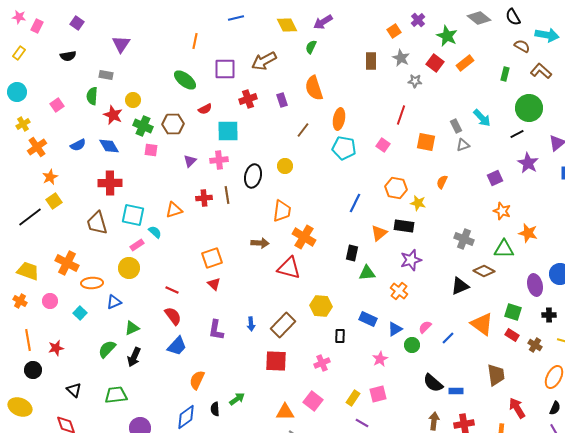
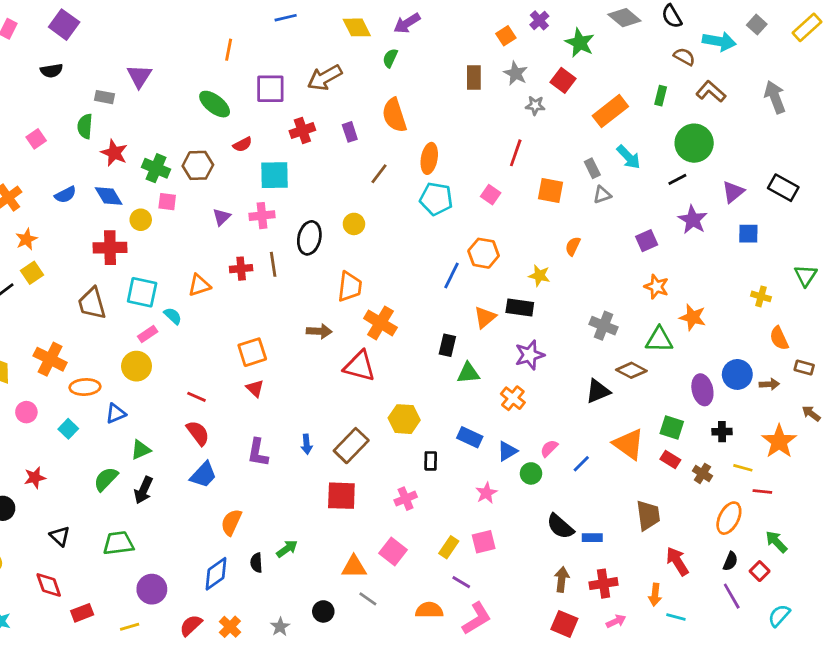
purple square: (77, 23) -> (64, 25), size x1.5
purple triangle: (121, 44) -> (139, 76), moved
orange rectangle: (465, 63) -> (610, 111), moved, size x1.4
yellow circle: (133, 100) -> (141, 220), moved
orange hexagon: (396, 188) -> (484, 253), moved

